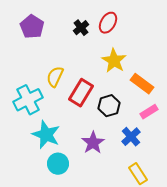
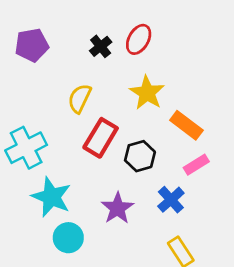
purple pentagon: (32, 27) -> (32, 45), turned 30
yellow semicircle: (55, 77) -> (80, 98), moved

